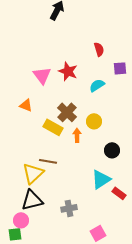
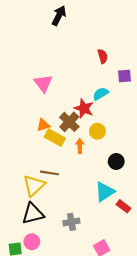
red star: (68, 71) -> (84, 108), moved
orange triangle: (26, 105) -> (43, 125), moved, turned -40
pink circle: (21, 220) -> (32, 242), moved

